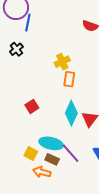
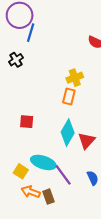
yellow cross: (62, 62) -> (75, 78), moved
red square: (32, 106) -> (27, 122), turned 32
brown rectangle: (52, 159) -> (49, 197), moved, turned 40

